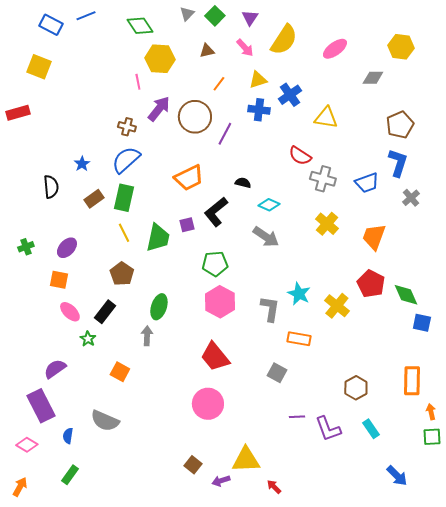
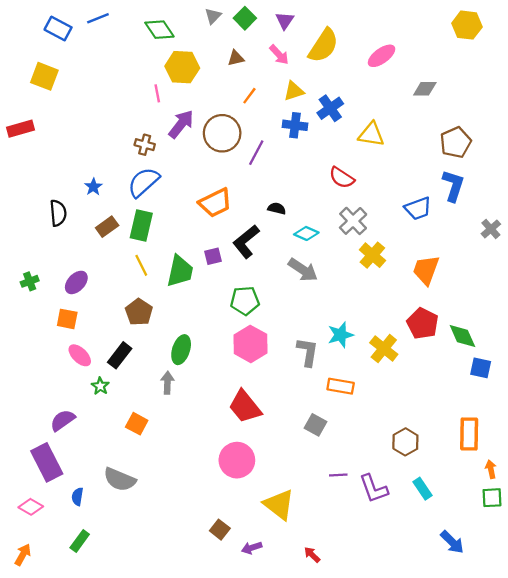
yellow hexagon: (401, 47) -> (467, 25), moved
gray cross: (323, 179) -> (353, 221), moved, turned 30
gray cross: (411, 198) -> (491, 229), moved
cyan star: (299, 294) -> (341, 335), turned 30
yellow triangle: (246, 460) -> (279, 505), moved, turned 40

